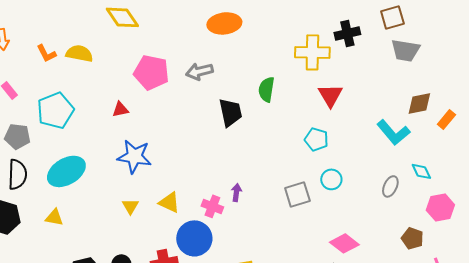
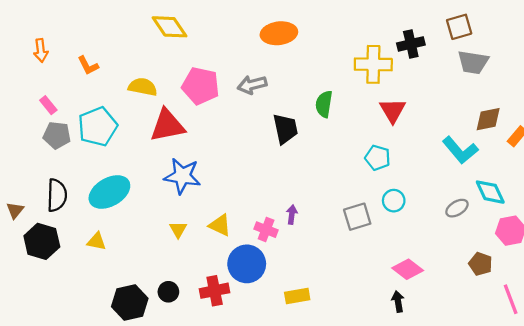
yellow semicircle: (79, 53) -> (143, 87), moved
red triangle: (120, 109) -> (167, 126), size x2.0
gray pentagon: (17, 136) -> (57, 135), moved
cyan diamond: (421, 171) -> (490, 192), size x1.4
gray ellipse: (390, 186) -> (457, 208), turned 35

